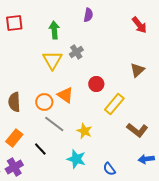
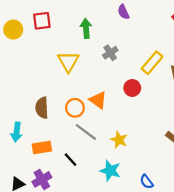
purple semicircle: (88, 15) -> (123, 12), turned 144
yellow triangle: (52, 60) -> (68, 62), moved
yellow rectangle: (114, 104) -> (152, 63), moved
orange rectangle: (14, 138) -> (42, 147), turned 42

